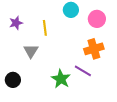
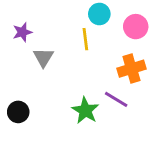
yellow line: (45, 28) -> (85, 39), moved
gray triangle: (31, 51) -> (43, 57), moved

